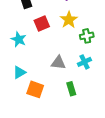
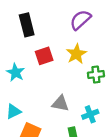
cyan cross: (84, 62) -> (90, 114), moved

